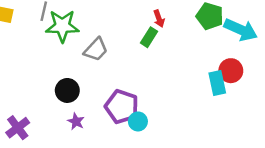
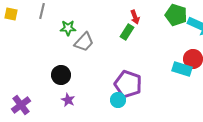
green star: (62, 26) -> (68, 28), moved, size x0.6
cyan rectangle: (217, 83) -> (182, 69), turned -60
purple pentagon: (122, 107) -> (128, 84), moved

